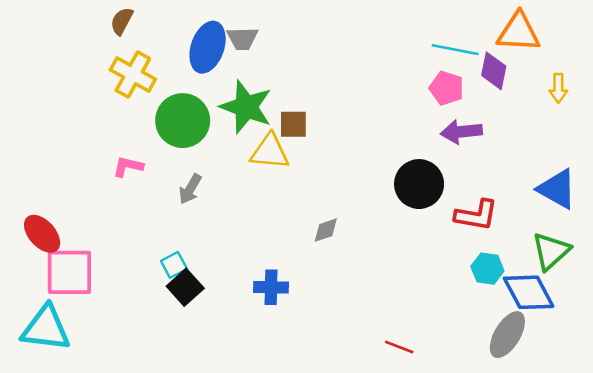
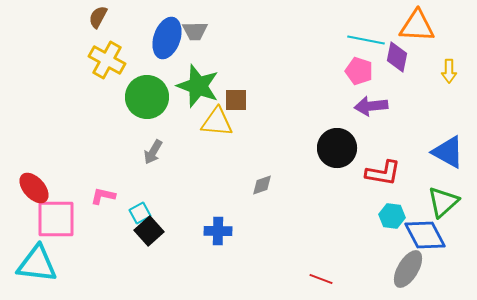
pink L-shape: (128, 167) -> (103, 196), moved

